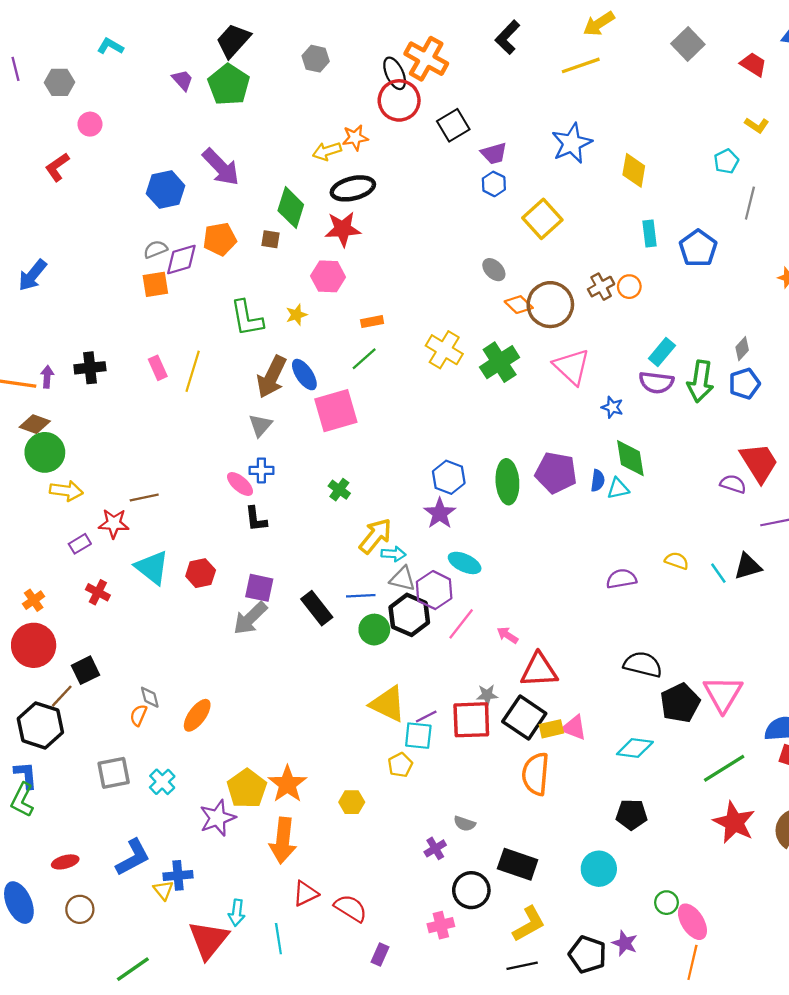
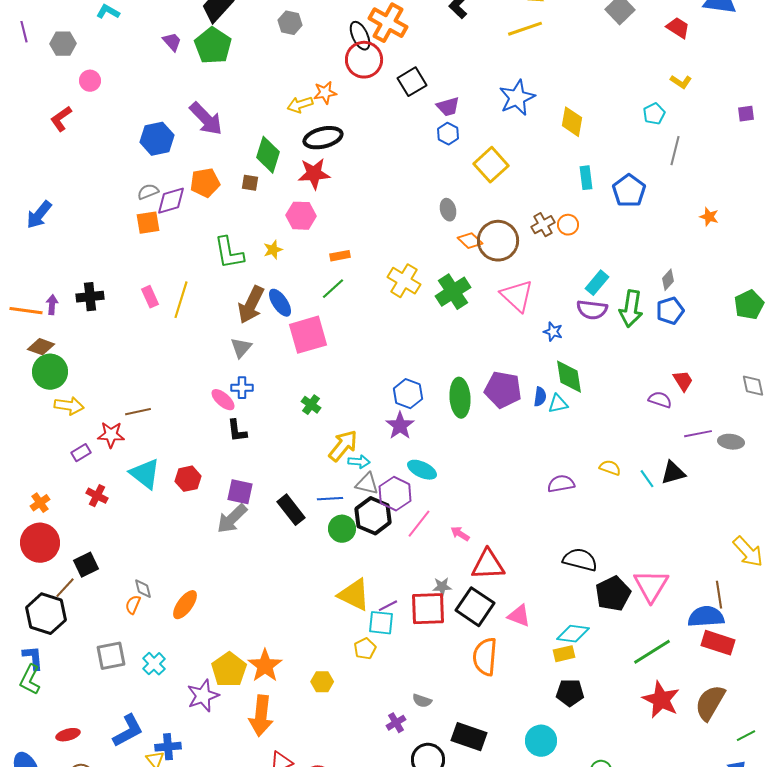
gray ellipse: (494, 270) -> (448, 210), turned 30
red trapezoid: (759, 463) -> (683, 381), size x0.6
yellow rectangle: (551, 729) -> (564, 654), moved

